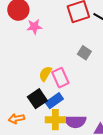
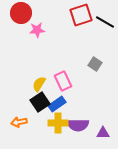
gray square: (84, 53) -> (95, 64), moved
yellow semicircle: (45, 74) -> (39, 84), moved

